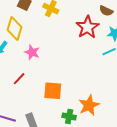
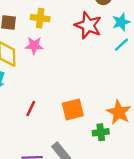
pink star: (32, 52) -> (34, 46), moved

